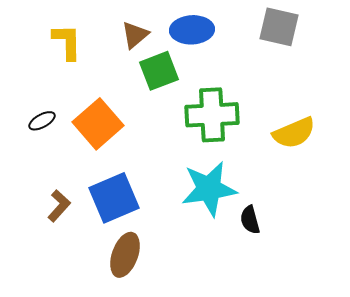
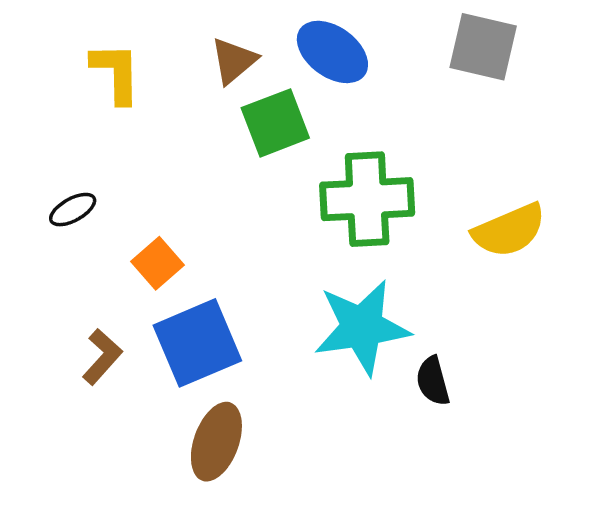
blue ellipse: (192, 30) -> (332, 52), turned 39
orange square: (98, 124) -> (158, 263), moved, size x0.6

